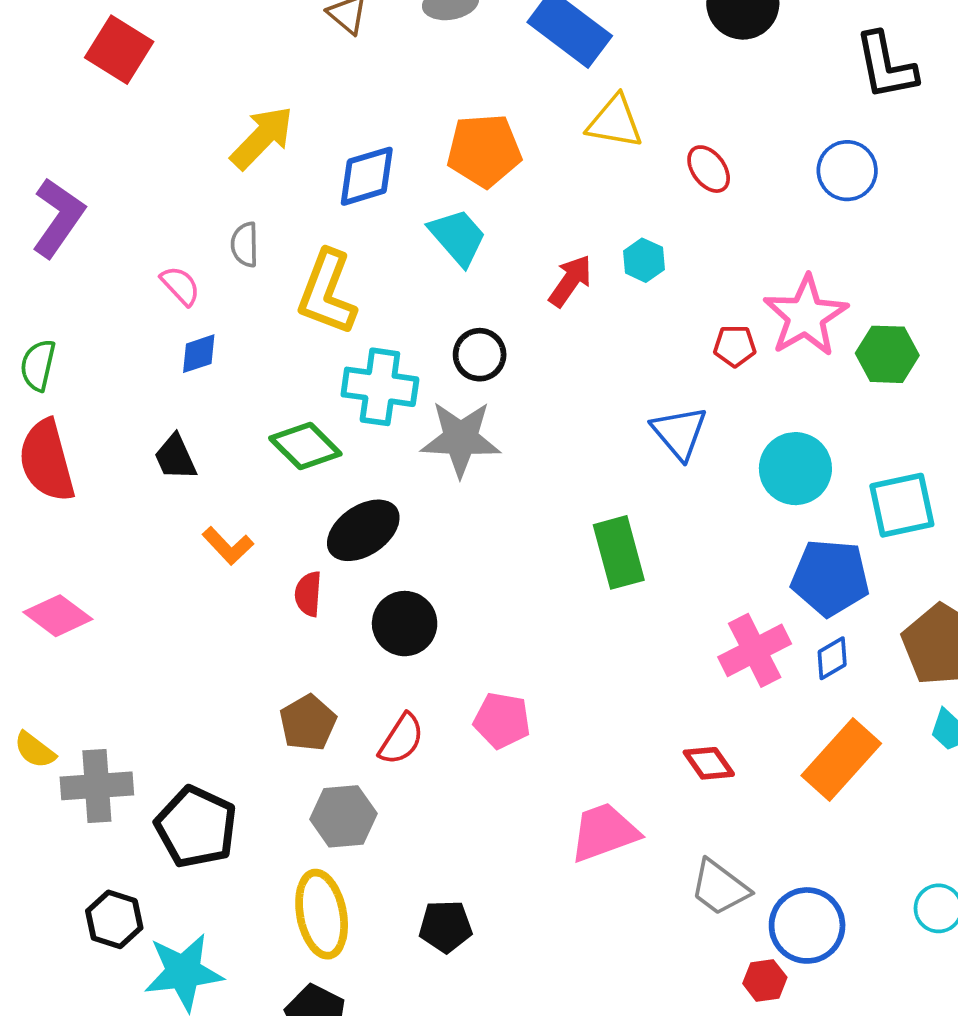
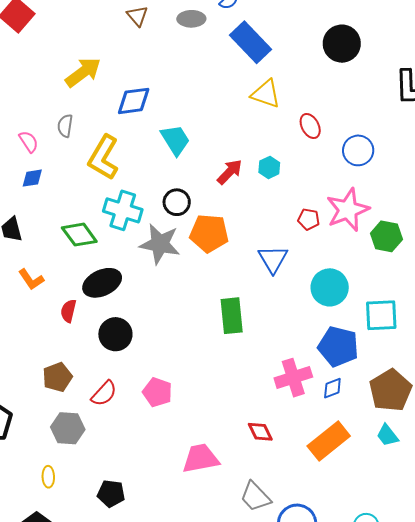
orange pentagon: (484, 150) -> (209, 233), moved
blue circle: (847, 171) -> (358, 150), moved
yellow ellipse: (322, 914) -> (48, 477), size x0.5

